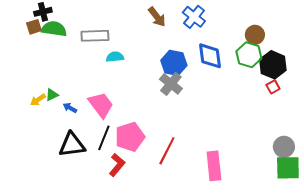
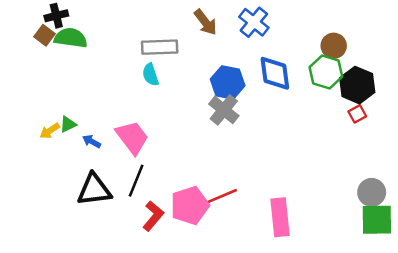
brown square: (34, 27) -> (44, 35), turned -35
gray rectangle: (95, 36) -> (160, 47), moved
cyan semicircle: (115, 57) -> (150, 75), turned -102
pink pentagon: (130, 137) -> (190, 205), moved
red line: (167, 151) -> (219, 198), turned 40

